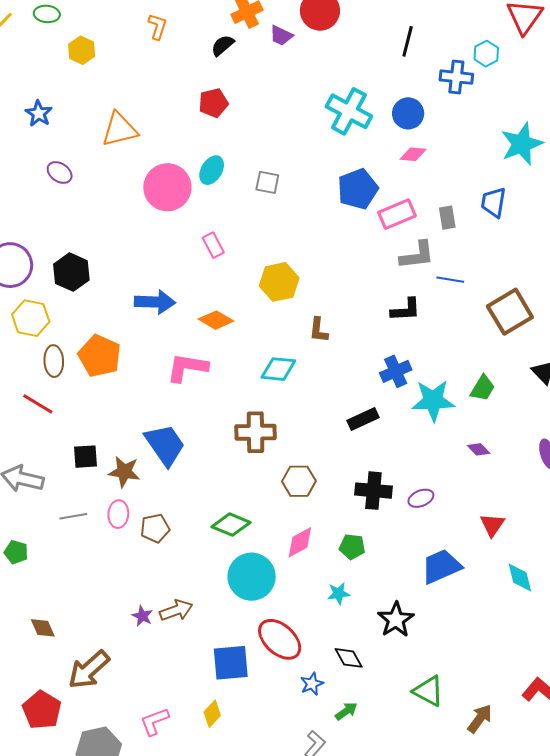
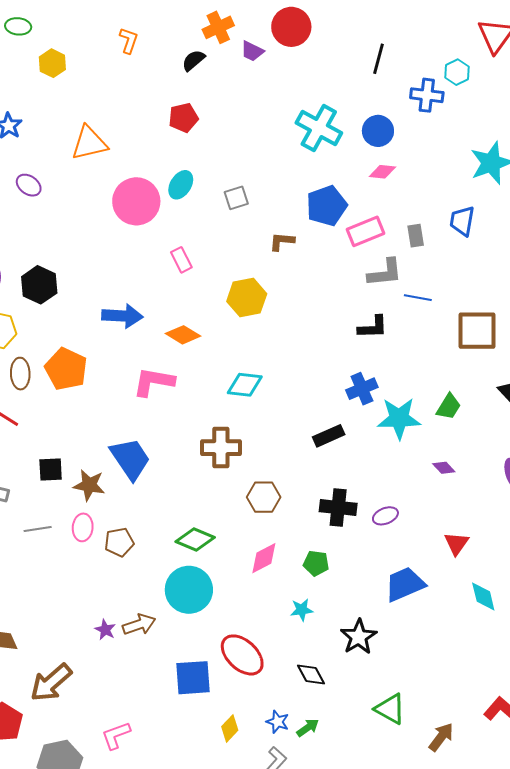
gray square: (267, 182) -> (236, 198), turned -30
brown square: (510, 312) -> (477, 331), turned 30
brown L-shape: (319, 330) -> (282, 241), moved, turned 88
cyan circle: (252, 577) -> (189, 590), moved
blue star: (312, 684) -> (278, 722), moved, turned -30
yellow diamond: (212, 714) -> (230, 728), moved

